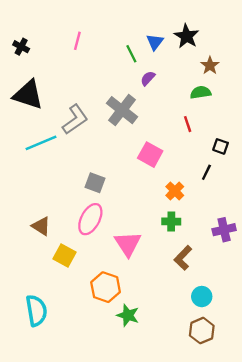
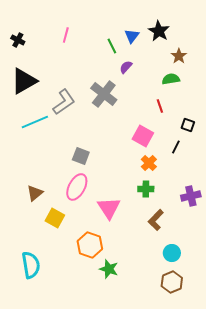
black triangle: (28, 95) -> (24, 81), turned -48
pink square: (150, 155) -> (143, 136), moved
brown triangle: (41, 226) -> (35, 193), turned 48

